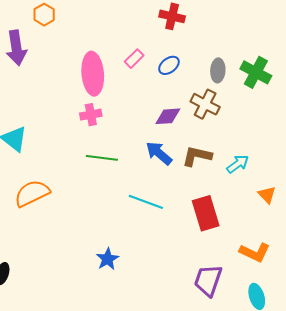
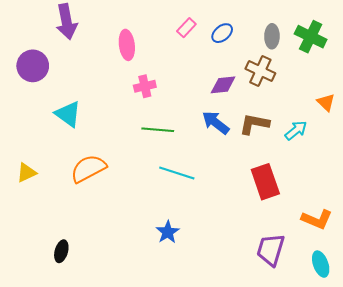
pink ellipse: (93, 74) -> (127, 45), moved, size x0.7
orange triangle: (267, 195) -> (326, 102), moved
cyan line: (146, 202) -> (177, 173), moved

